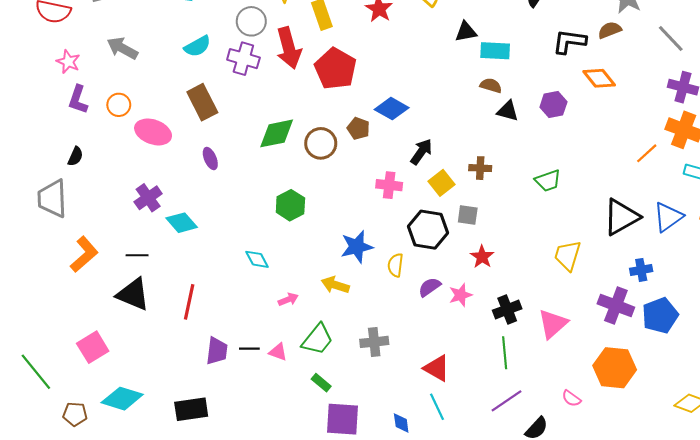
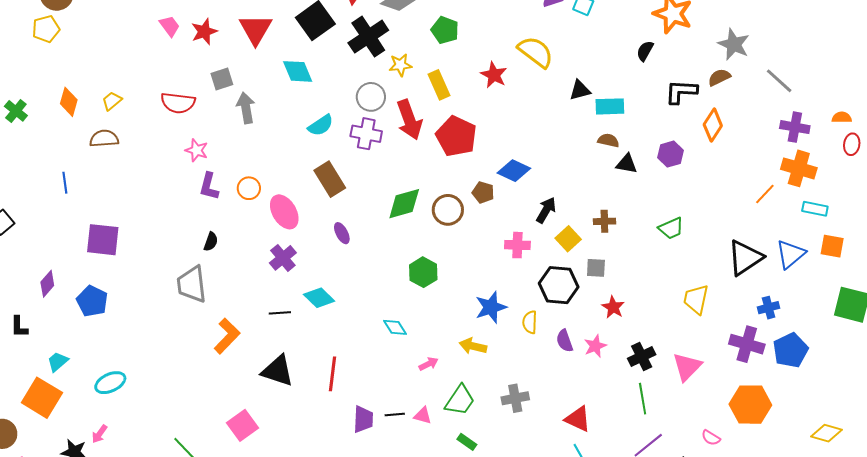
gray arrow: (122, 48) -> (246, 108), moved, turned 56
orange diamond: (599, 78) -> (713, 125), turned 76
pink ellipse: (153, 132) -> (284, 212), turned 44
purple cross: (148, 198) -> (283, 258), moved
black line: (137, 255) -> (280, 313), moved
purple semicircle: (430, 287) -> (565, 341), turned -70

